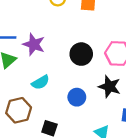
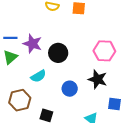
black circle: (81, 54) -> (58, 53), moved

